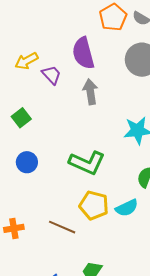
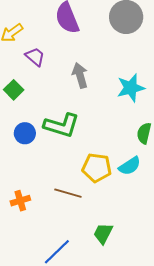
purple trapezoid: (52, 75) -> (35, 57), moved
gray arrow: (90, 92) -> (80, 75), moved
green L-shape: (87, 163) -> (62, 125), moved

